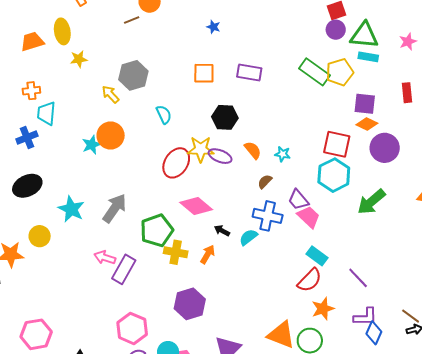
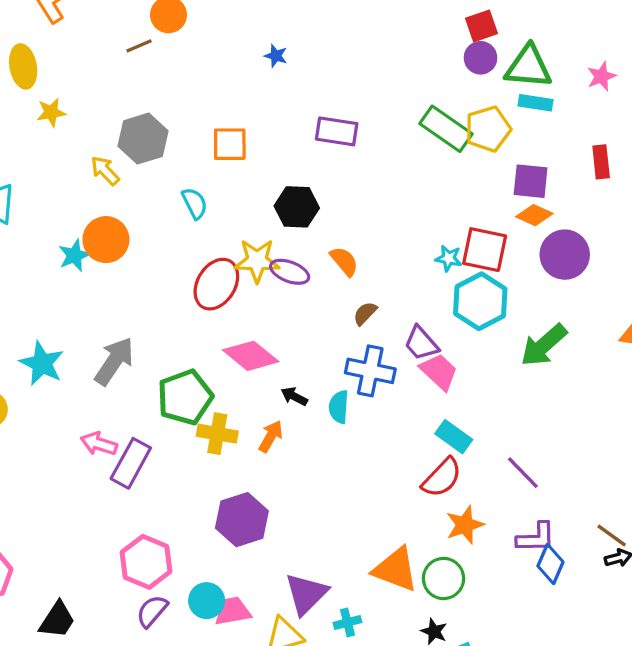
orange square: (204, 73) -> (230, 144), moved
cyan star: (283, 154) -> (449, 258), moved
cyan semicircle: (248, 237) -> (339, 407), turned -48

